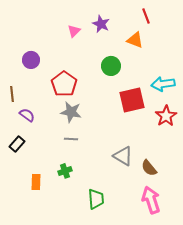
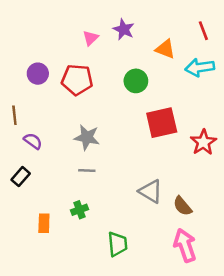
red line: (146, 16) -> (203, 31), moved
red pentagon: (64, 84) -> (77, 80), moved, turned -30
cyan arrow: (163, 84) -> (200, 67), moved

